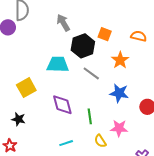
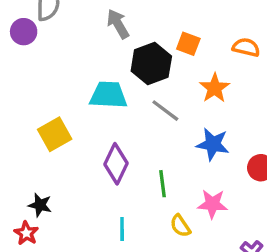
purple diamond: (62, 105) -> (116, 164), turned 40
black star: (18, 119) -> (40, 205), moved
cyan line: (66, 143) -> (122, 229), turned -72

